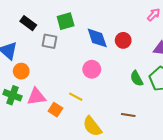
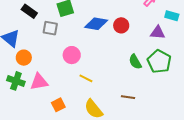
blue diamond: (97, 38) -> (96, 24), turned -60
pink circle: (92, 69) -> (72, 55), moved
yellow line: (76, 97) -> (86, 78), moved
orange square: (55, 110) -> (58, 105), moved, turned 32

